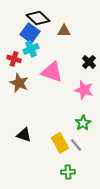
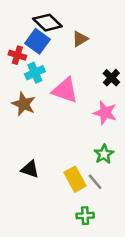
brown triangle: (64, 31) -> (80, 39), turned -32
cyan cross: (31, 49) -> (35, 73), moved
red cross: (14, 59) -> (17, 55), moved

